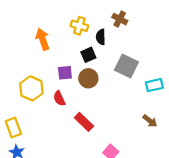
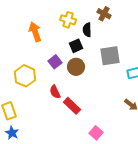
gray square: (126, 66) -> (110, 56), turned -35
purple square: (65, 73) -> (55, 62), turned -32
red semicircle: (59, 98) -> (55, 92), moved

